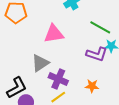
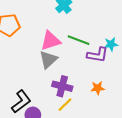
green line: (100, 27) -> (78, 40), moved
gray triangle: (40, 63) -> (48, 60), moved

